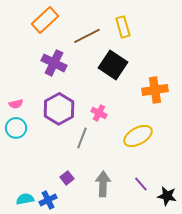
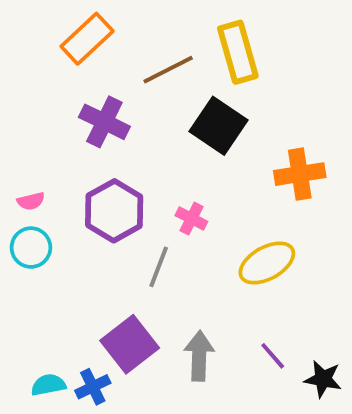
yellow rectangle: (123, 27) -> (238, 52), size x1.4
purple square: (67, 178) -> (130, 344), size x2.0

